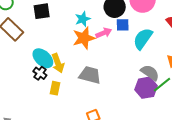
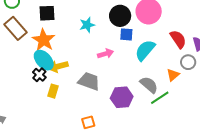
pink arrow: (104, 33) -> (106, 54), moved
orange star: (84, 38) -> (44, 40), moved, turned -30
yellow arrow: (58, 63) -> (58, 66), turned 90
purple hexagon: (146, 88) -> (122, 97), moved

